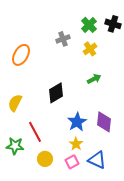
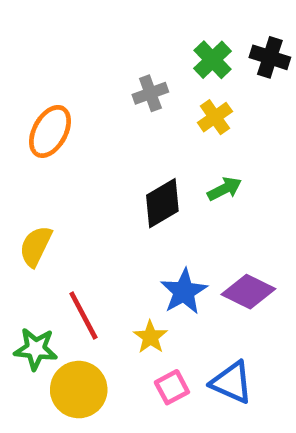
black diamond: (56, 93) -> (162, 203), moved
purple diamond: (104, 122) -> (248, 292), turned -70
yellow star: (76, 144) -> (150, 337), moved
yellow circle: (45, 159) -> (79, 390), moved, size x1.5

